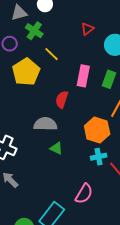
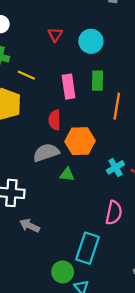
orange hexagon: (97, 130) -> (80, 141), moved

